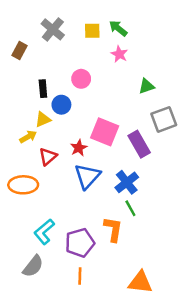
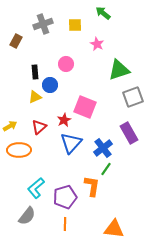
green arrow: (118, 28) -> (103, 13), moved
gray cross: (53, 29) -> (43, 24), turned 30
green triangle: (146, 86) -> (119, 70), size x1.6
yellow arrow: (28, 137) -> (10, 126), moved
purple rectangle: (139, 144) -> (129, 133), moved
green line: (130, 208) -> (106, 169), turned 64

